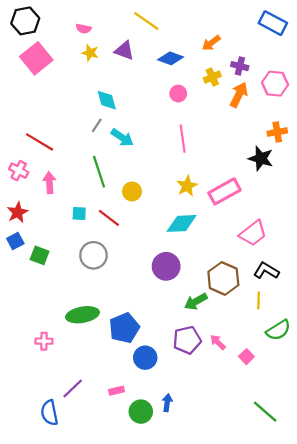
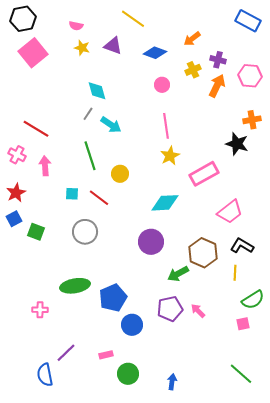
yellow star: (187, 186) -> (170, 156), moved
pink square: (246, 357) -> (243, 324), moved, turned 32
blue arrow: (167, 403) -> (172, 382), moved

